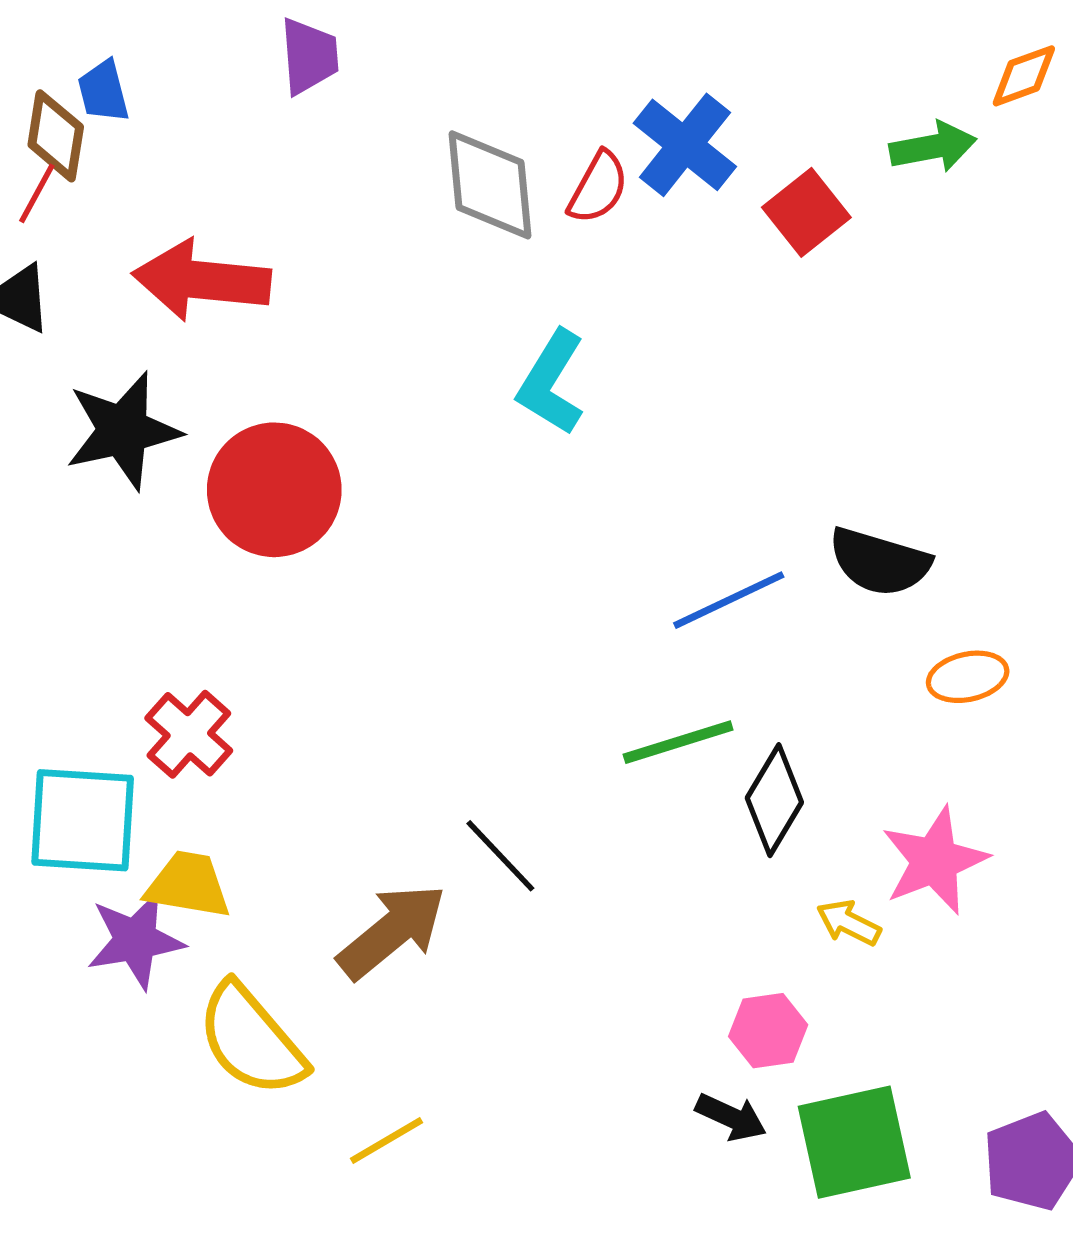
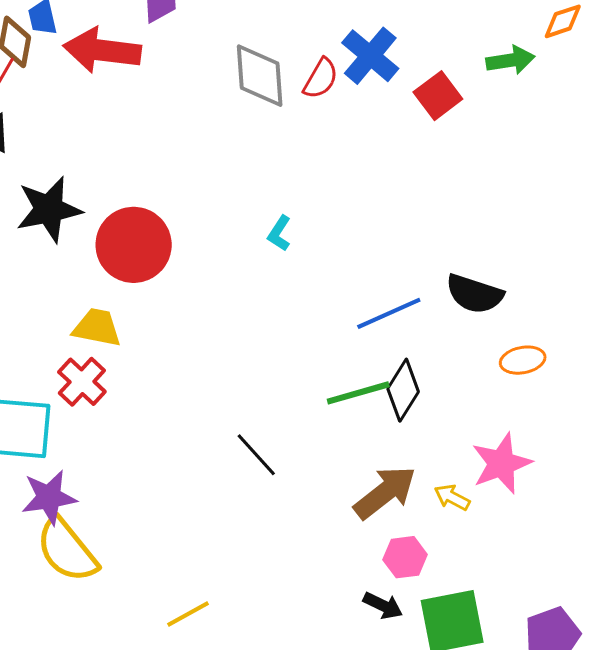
red arrow: (202, 280) -> (102, 50), moved
cyan L-shape: (551, 383) -> (279, 233), moved, size x0.6
black diamond: (774, 800) -> (403, 390), moved
yellow trapezoid: (188, 885) -> (97, 327), moved
brown arrow: (392, 931) -> (385, 492), moved
yellow semicircle: (251, 1040) -> (67, 550), moved

